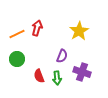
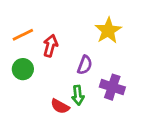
red arrow: (37, 28) -> (50, 46), moved
red semicircle: (39, 76) -> (60, 106), moved, turned -40

